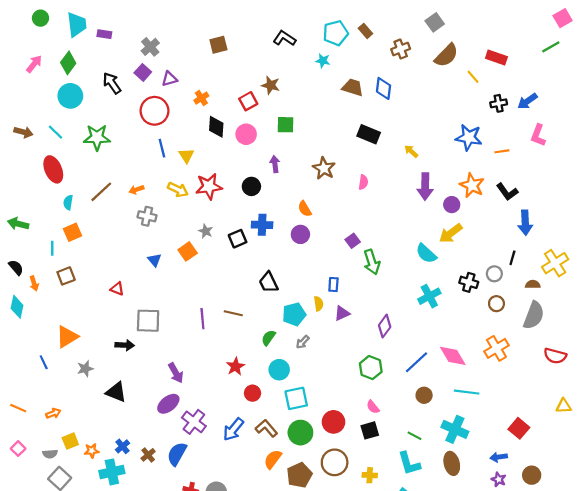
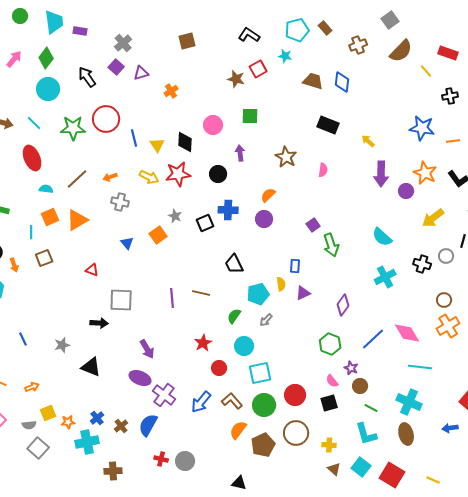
red square: (248, 101) -> (258, 69), moved
red circle: (154, 111) -> (106, 119), moved
black diamond: (216, 127) -> (185, 142), moved
cyan semicircle: (68, 202) -> (46, 189), turned 88
orange semicircle: (305, 209) -> (268, 195), turned 77
yellow arrow: (451, 233) -> (433, 218), moved
brown circle: (496, 304) -> (444, 300), moved
orange triangle: (67, 337) -> (77, 220), moved
brown circle: (424, 395) -> (360, 386), moved
purple ellipse: (168, 404) -> (140, 378), turned 60
purple star: (499, 479) -> (351, 368), moved

